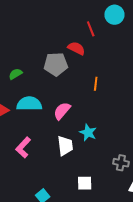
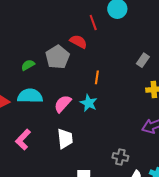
gray pentagon: (56, 64) -> (57, 57), turned -30
green semicircle: (15, 74) -> (28, 65), moved
cyan star: (88, 133) -> (89, 103), moved

